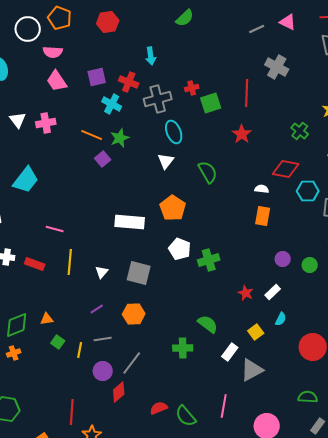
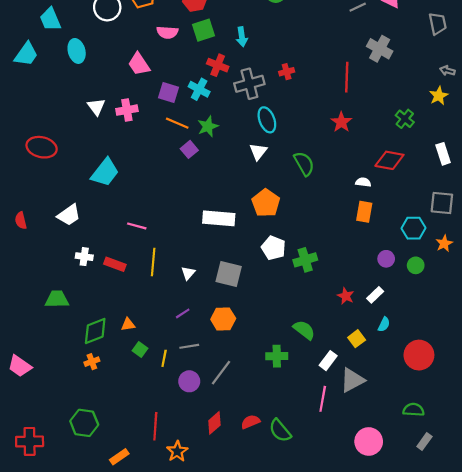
pink semicircle: (53, 52) -> (167, 32), moved
purple square: (97, 77) -> (168, 93), moved, turned 30
green square: (211, 103) -> (203, 30), moved
cyan hexagon: (308, 191) -> (413, 228), moved
red diamond: (119, 392) -> (214, 423), moved
pink line: (224, 406) -> (323, 399), moved

